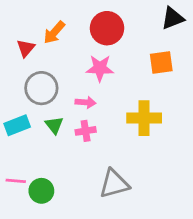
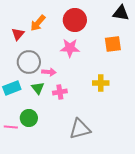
black triangle: (173, 18) -> (121, 13), turned 30
pink arrow: (86, 102) -> (49, 72), moved
yellow cross: (144, 118) -> (101, 83), size x0.7
green circle: (41, 191) -> (29, 118), moved

